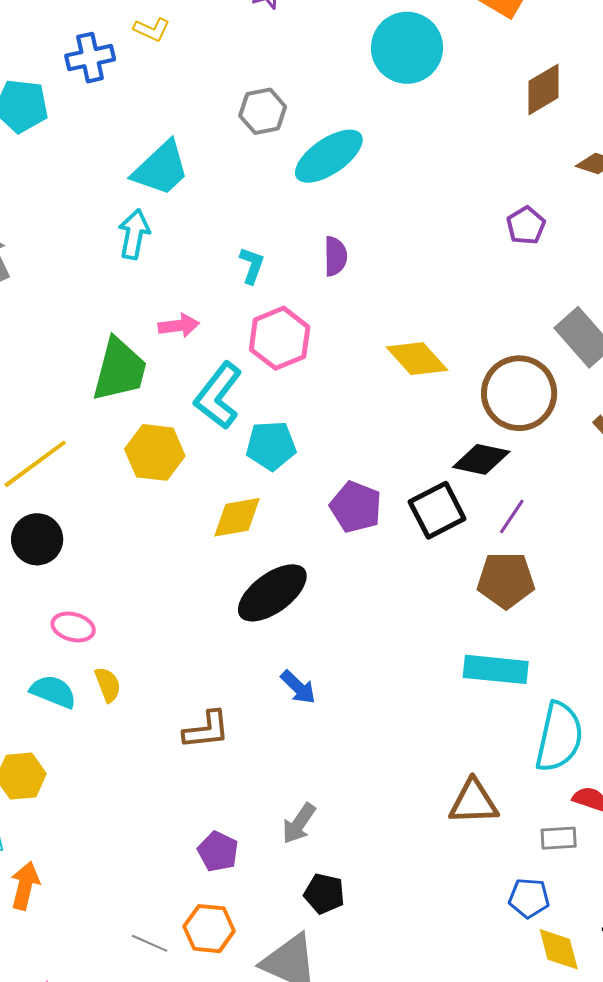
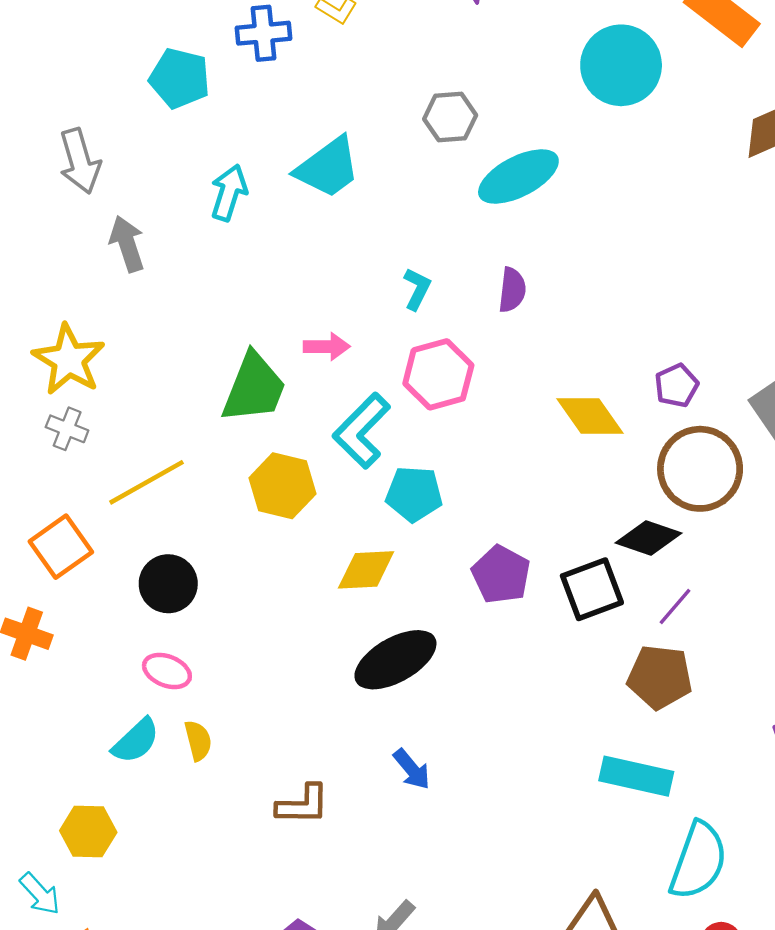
purple pentagon: (526, 225) -> (676, 386), moved
cyan arrow: (134, 234) -> (229, 193), moved
black circle: (37, 539) -> (168, 584), moved
cyan semicircle: (53, 692) -> (136, 741), turned 108

